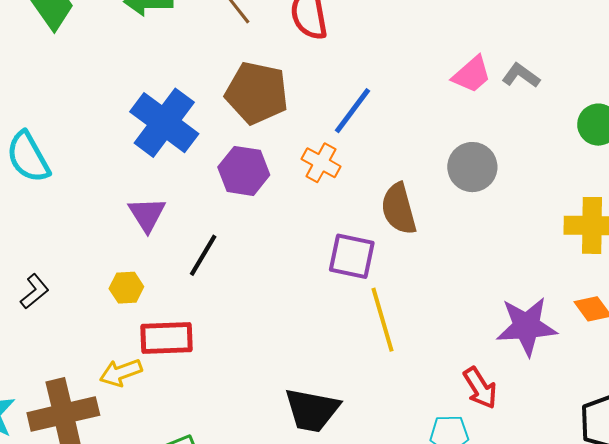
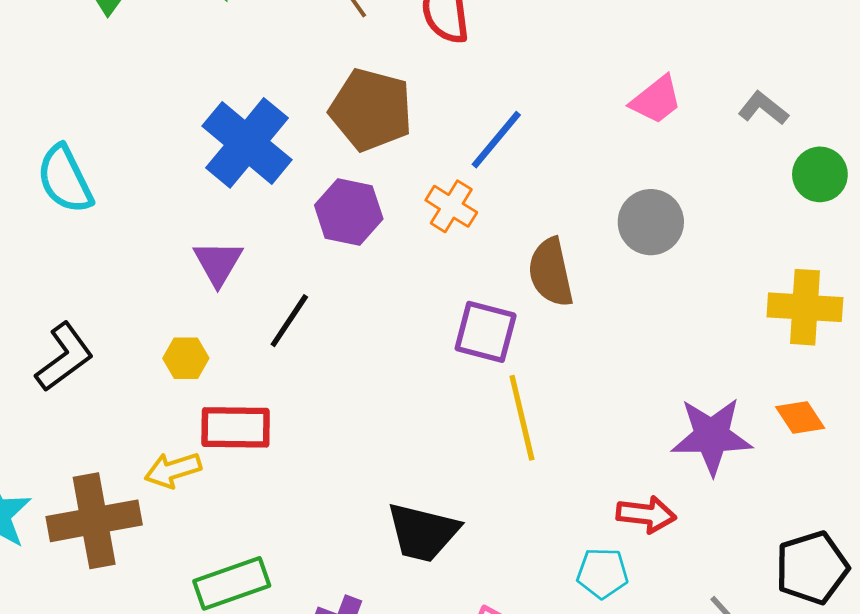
gray L-shape: (521, 75) -> (763, 108), moved
black L-shape: (35, 291) -> (64, 357), size x1.5
red arrow: (480, 388) -> (646, 514), turned -54

